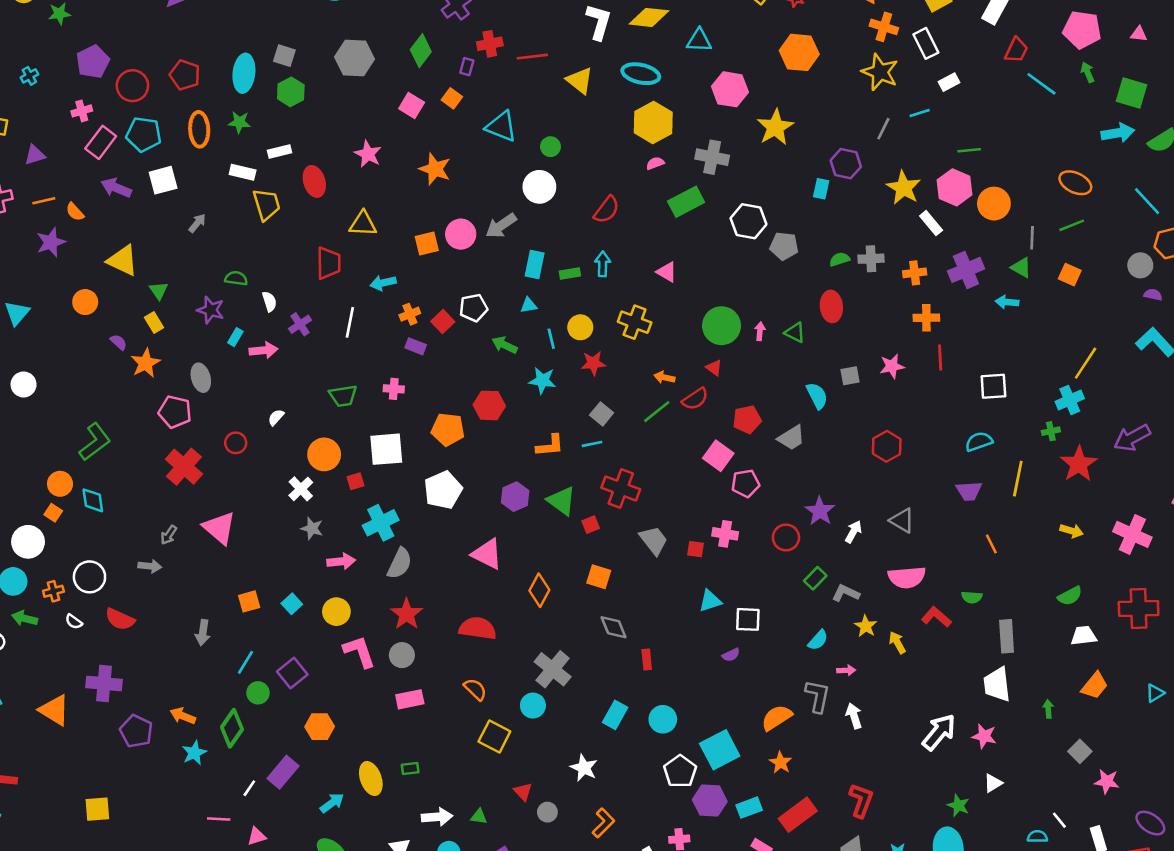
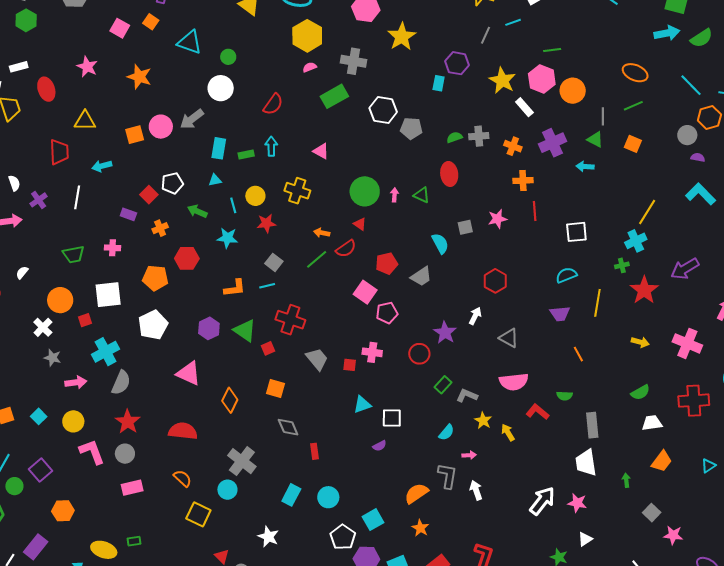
orange cross: (915, 273) -> (513, 146), turned 30
orange cross: (410, 314) -> (160, 228), moved
white arrow: (853, 532) -> (475, 316), moved
cyan square: (720, 750) -> (373, 520), size x0.7
yellow ellipse: (371, 779) -> (104, 550), turned -50

